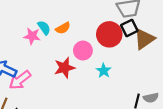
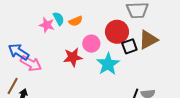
black square: (129, 28) -> (129, 46), moved
cyan star: (104, 71) -> (108, 64), size x1.6
pink arrow: (20, 80) -> (31, 63), turned -120

